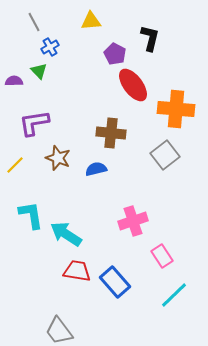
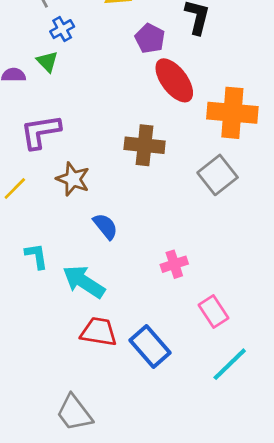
blue semicircle: (96, 169) -> (105, 226), moved, turned 65
cyan L-shape: (31, 215) -> (36, 256), size x0.7
pink cross: (133, 221) -> (174, 264), size x0.7

